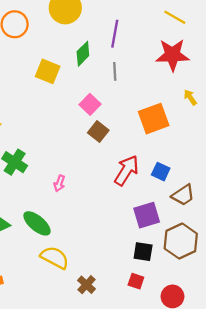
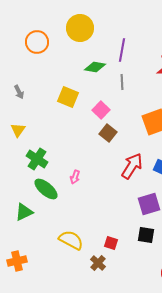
green diamond: (83, 54) -> (95, 67), turned 55
yellow square: (48, 71) -> (68, 97), moved
green ellipse: (37, 223) -> (46, 189), moved
red square: (136, 281) -> (111, 243), moved

